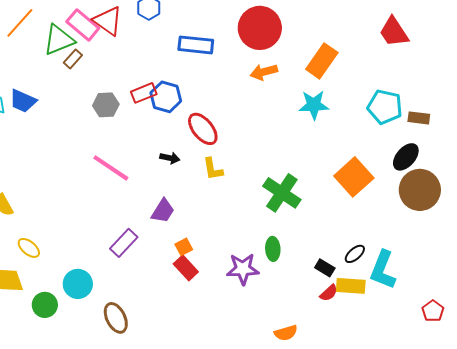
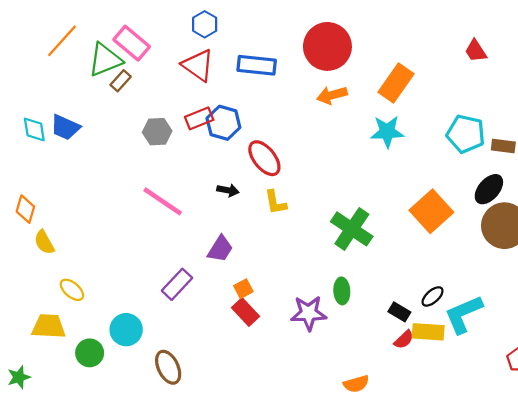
red triangle: (108, 21) -> (198, 65), moved
red trapezoid: (394, 32) -> (476, 51), size x0.7
cyan L-shape: (383, 270) -> (464, 314), turned 45

